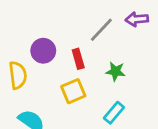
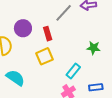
green star: (116, 71) -> (93, 48), moved

